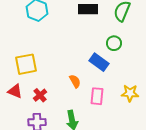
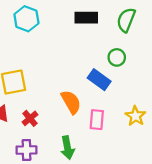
orange semicircle: (75, 81) -> (71, 102), size x1.5
yellow star: (130, 93) -> (135, 116), turned 30

